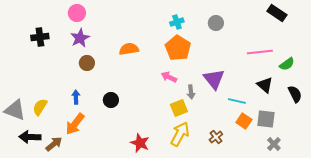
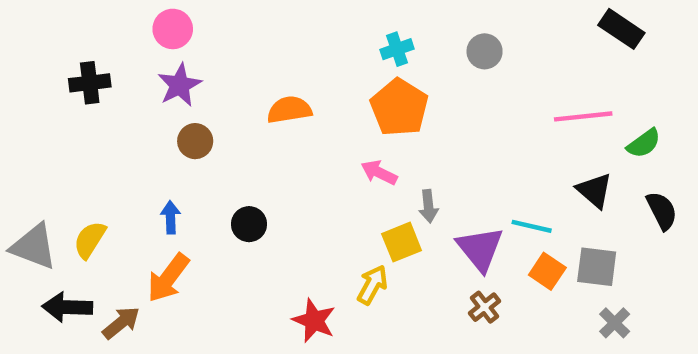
purple triangle: (214, 79) -> (480, 249), moved
yellow arrow: (180, 134) -> (372, 285), moved, size x0.7

